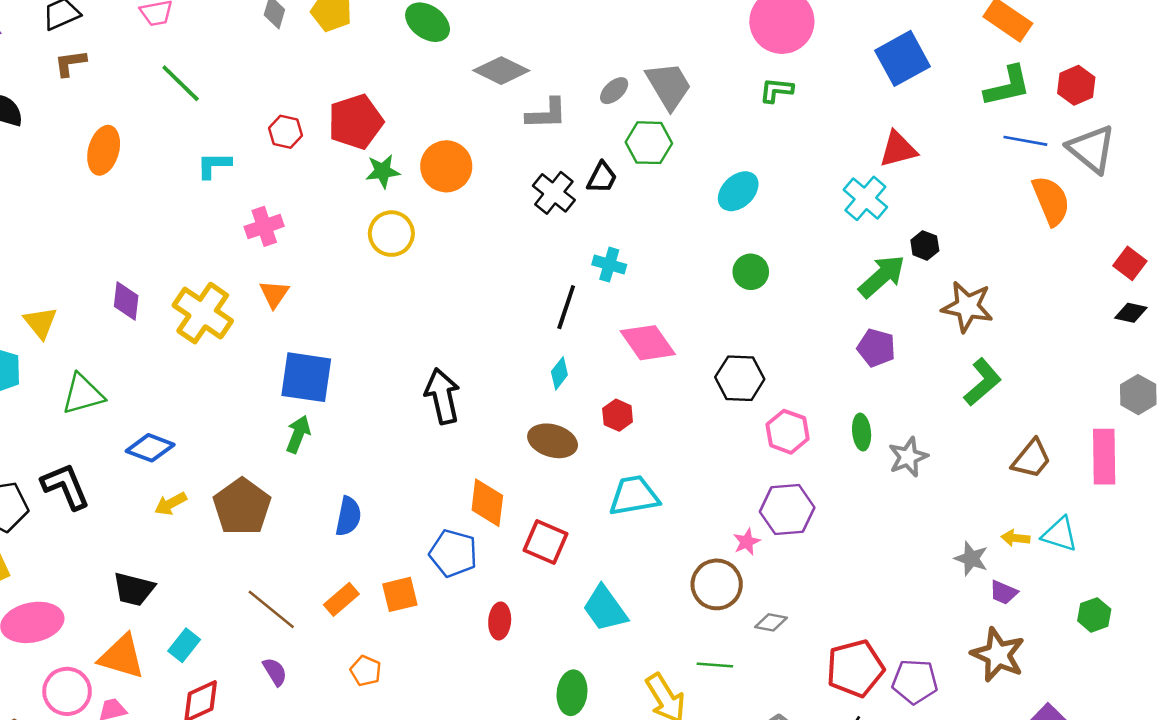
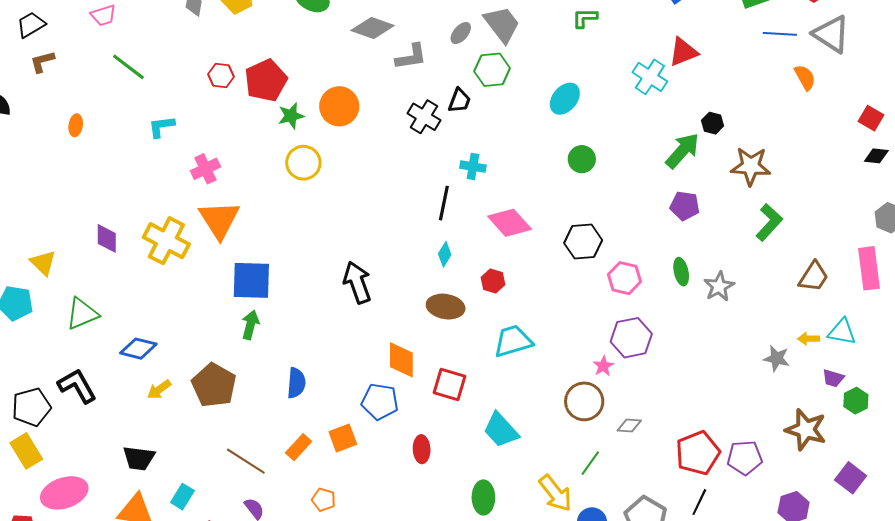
red hexagon: (285, 132) -> (221, 75), moved
orange ellipse: (104, 150) -> (76, 125), size x0.6
cyan cross: (865, 198) -> (650, 77), moved
orange semicircle: (1051, 201) -> (805, 77), size x0.7
orange triangle: (274, 294) -> (219, 220), size x1.8
purple trapezoid: (1003, 592) -> (833, 378), moved
green hexagon: (1094, 615) -> (856, 401), moved
green line: (715, 665) -> (590, 463), turned -52

